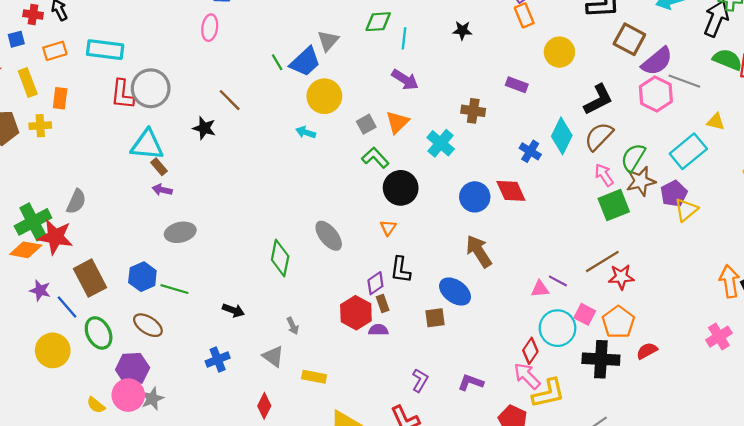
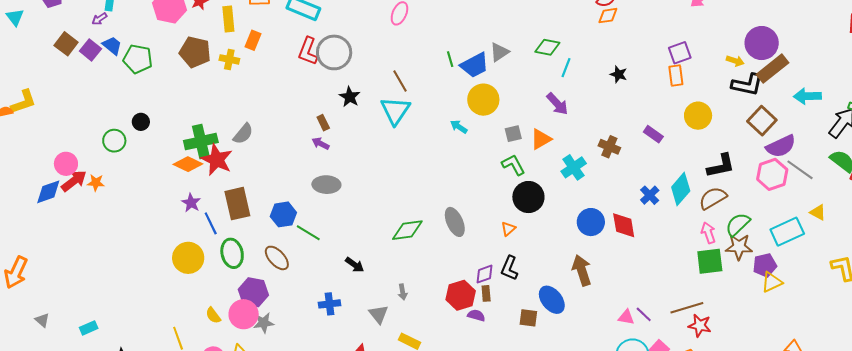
black star: (204, 128) -> (350, 97), moved
cyan triangle: (147, 145) -> (395, 111), moved, turned 44
green diamond: (280, 258) -> (407, 230), turned 56

